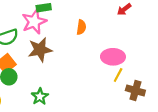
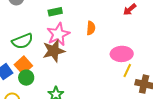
pink star: (34, 22) -> (58, 34), moved

